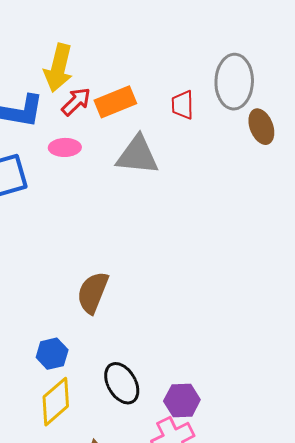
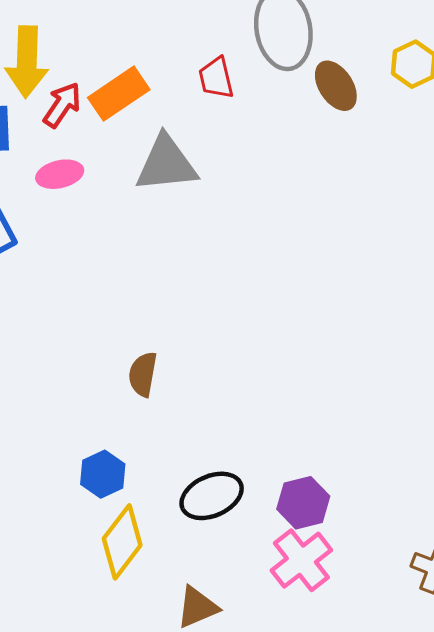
brown semicircle: (93, 293) -> (143, 374), size x0.7
black ellipse: (122, 383) -> (212, 496), turned -72

